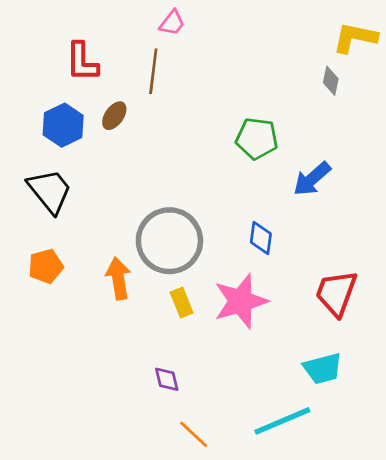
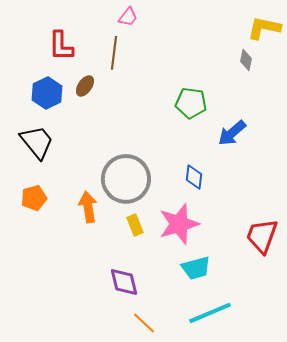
red trapezoid: (336, 293) -> (262, 236), moved
cyan trapezoid: (323, 368) -> (196, 268), moved
purple diamond: (167, 379) -> (124, 282), size x1.5

